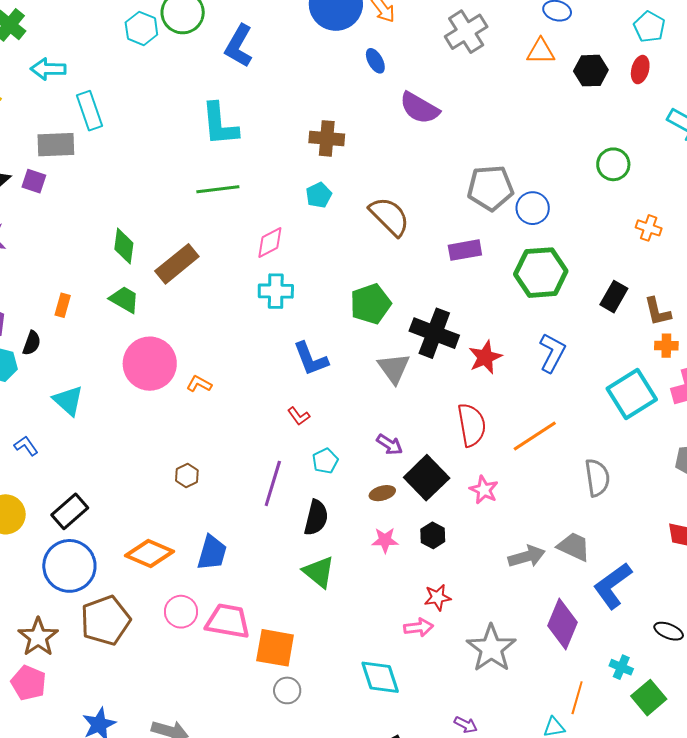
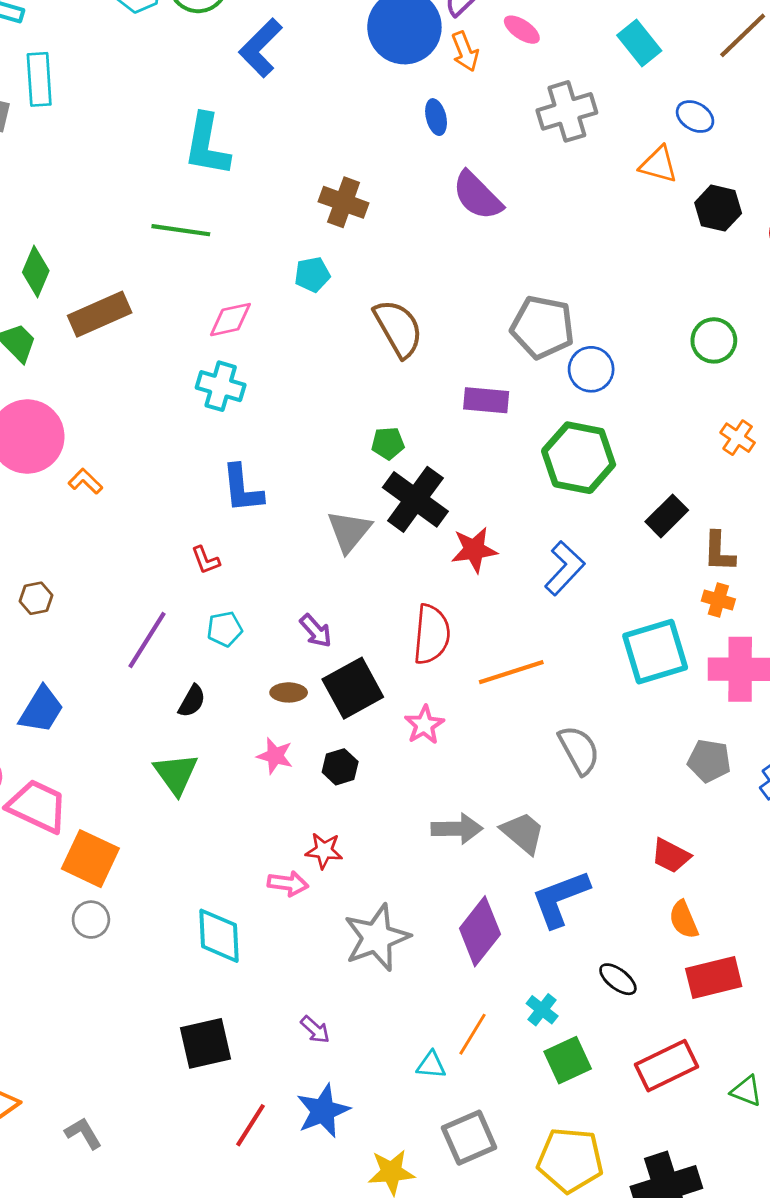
green pentagon: (371, 304) -> (388, 443), moved, size x0.6
gray semicircle: (597, 478) -> (579, 750), turned -36
black semicircle: (316, 518) -> (192, 701), size x0.7

